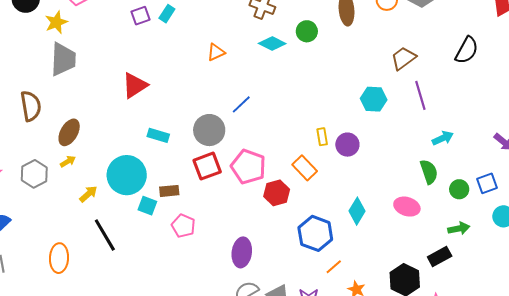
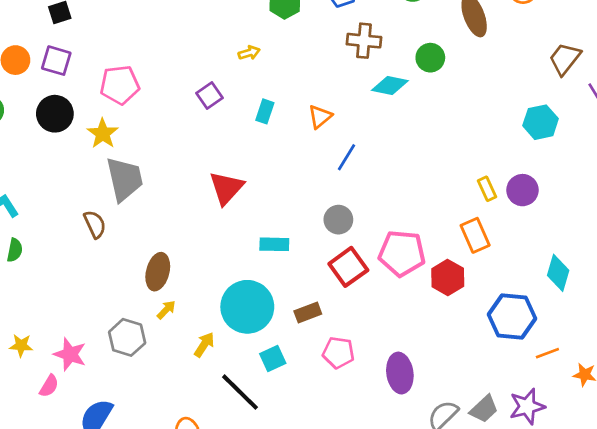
cyan rectangle: (167, 14) -> (265, 111), moved
blue line: (241, 104) -> (347, 157), moved
brown semicircle: (31, 106) -> (95, 224), moved, size x0.7
gray circle: (209, 130) -> (338, 220), size x0.7
orange rectangle: (305, 168) -> (475, 235), turned 35
cyan square: (147, 206) -> (273, 359), moved, turned -30
purple ellipse: (242, 252) -> (400, 373), moved
orange line: (334, 267) -> (547, 353), turned 36

